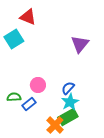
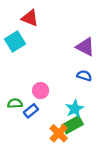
purple triangle: (80, 44) -> (85, 47), turned -42
blue semicircle: (68, 88) -> (84, 76), moved, turned 64

